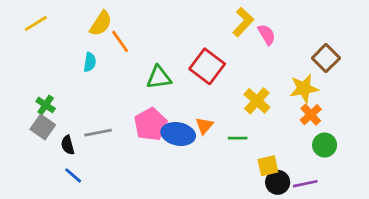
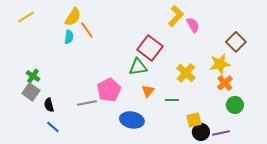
cyan semicircle: (90, 62) -> (69, 37), moved
green triangle: (159, 77) -> (138, 67), moved
gray line: (98, 133) -> (87, 103), moved
blue ellipse: (178, 134) -> (132, 120), moved

